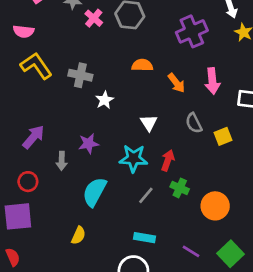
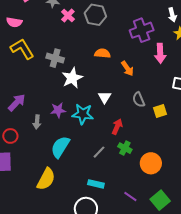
pink arrow: (212, 81) -> (160, 53), moved
white star: (105, 100) -> (72, 78), size x1.5
cyan star: (133, 158) -> (83, 114), moved
yellow semicircle: (78, 235) -> (46, 179), size x1.6

